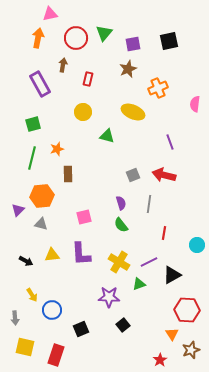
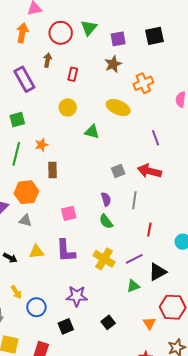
green triangle: (139, 284) -> (133, 286), moved
purple star: (109, 297) -> (77, 296), moved
orange triangle: (172, 334) -> (149, 323), moved

